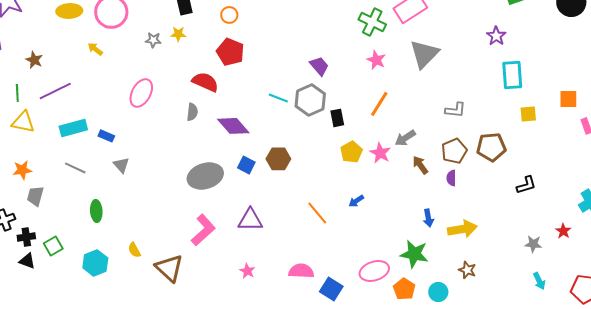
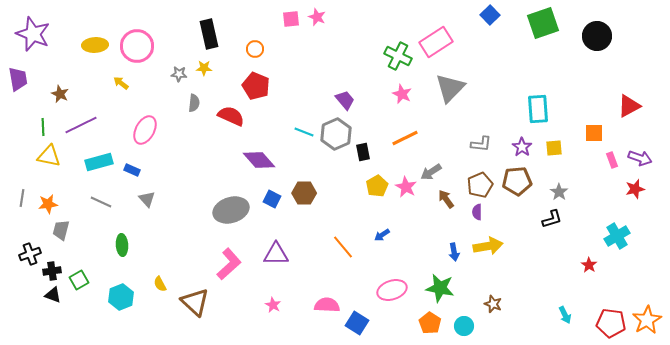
purple star: (496, 36) -> (522, 147), moved
pink ellipse: (141, 93) -> (145, 130), moved
orange line: (379, 104) -> (405, 138), turned 32
gray semicircle: (192, 112) -> (194, 103), moved
yellow arrow: (462, 229) -> (488, 246), moved
gray star: (533, 244) -> (559, 192), moved, turned 30
pink ellipse: (374, 271) -> (392, 290), moved

